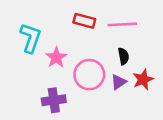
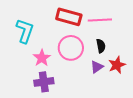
red rectangle: (84, 21) -> (69, 17), size x1.4
pink star: (56, 57) -> (42, 58), moved
pink circle: (89, 75) -> (71, 48), moved

